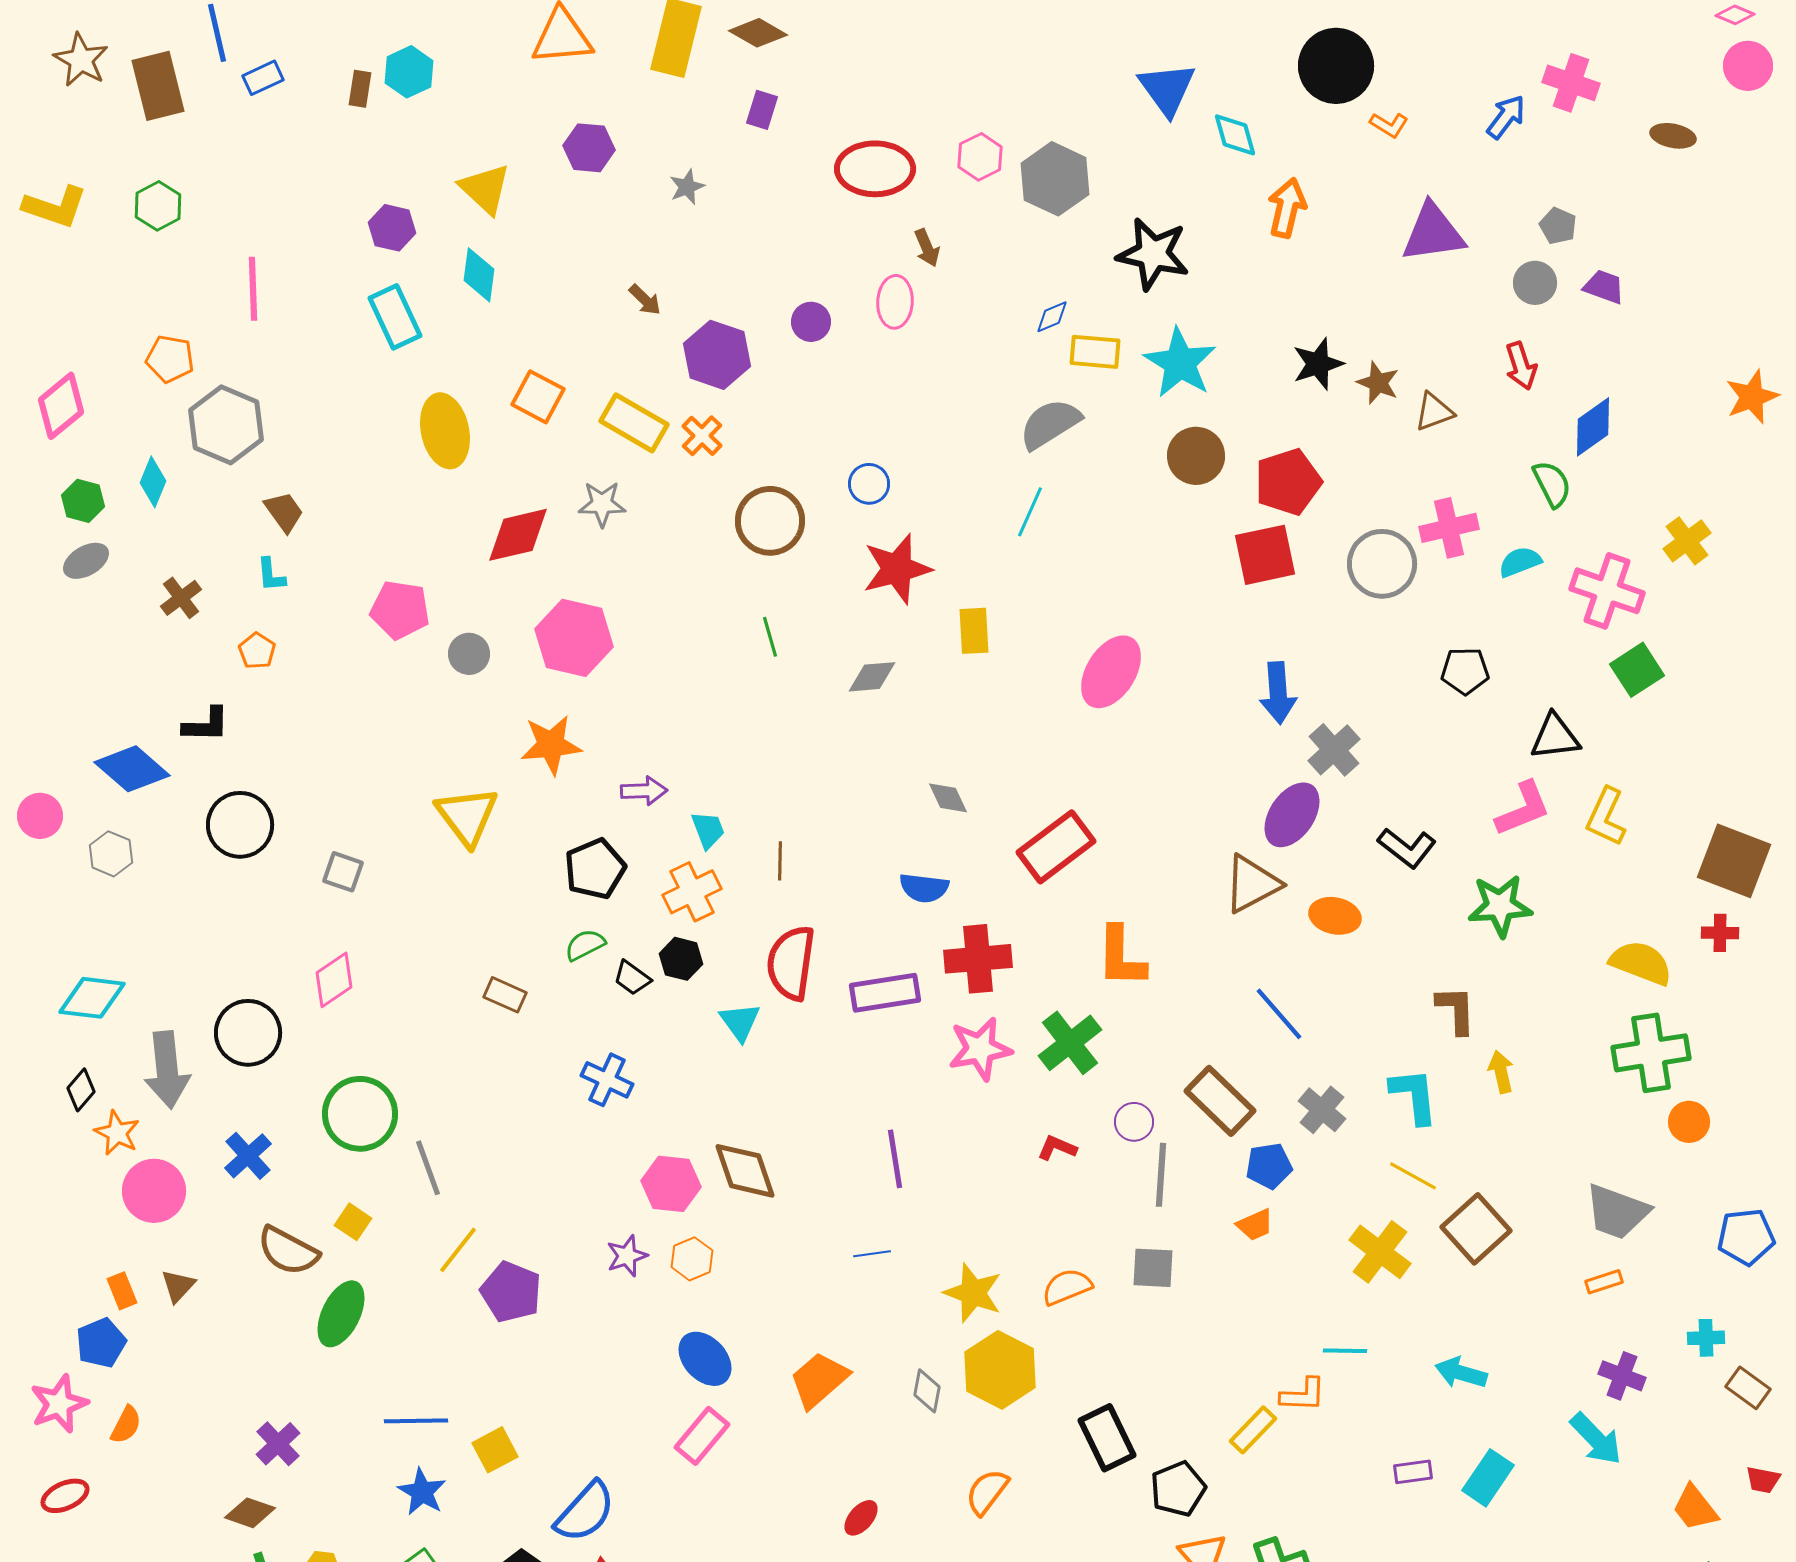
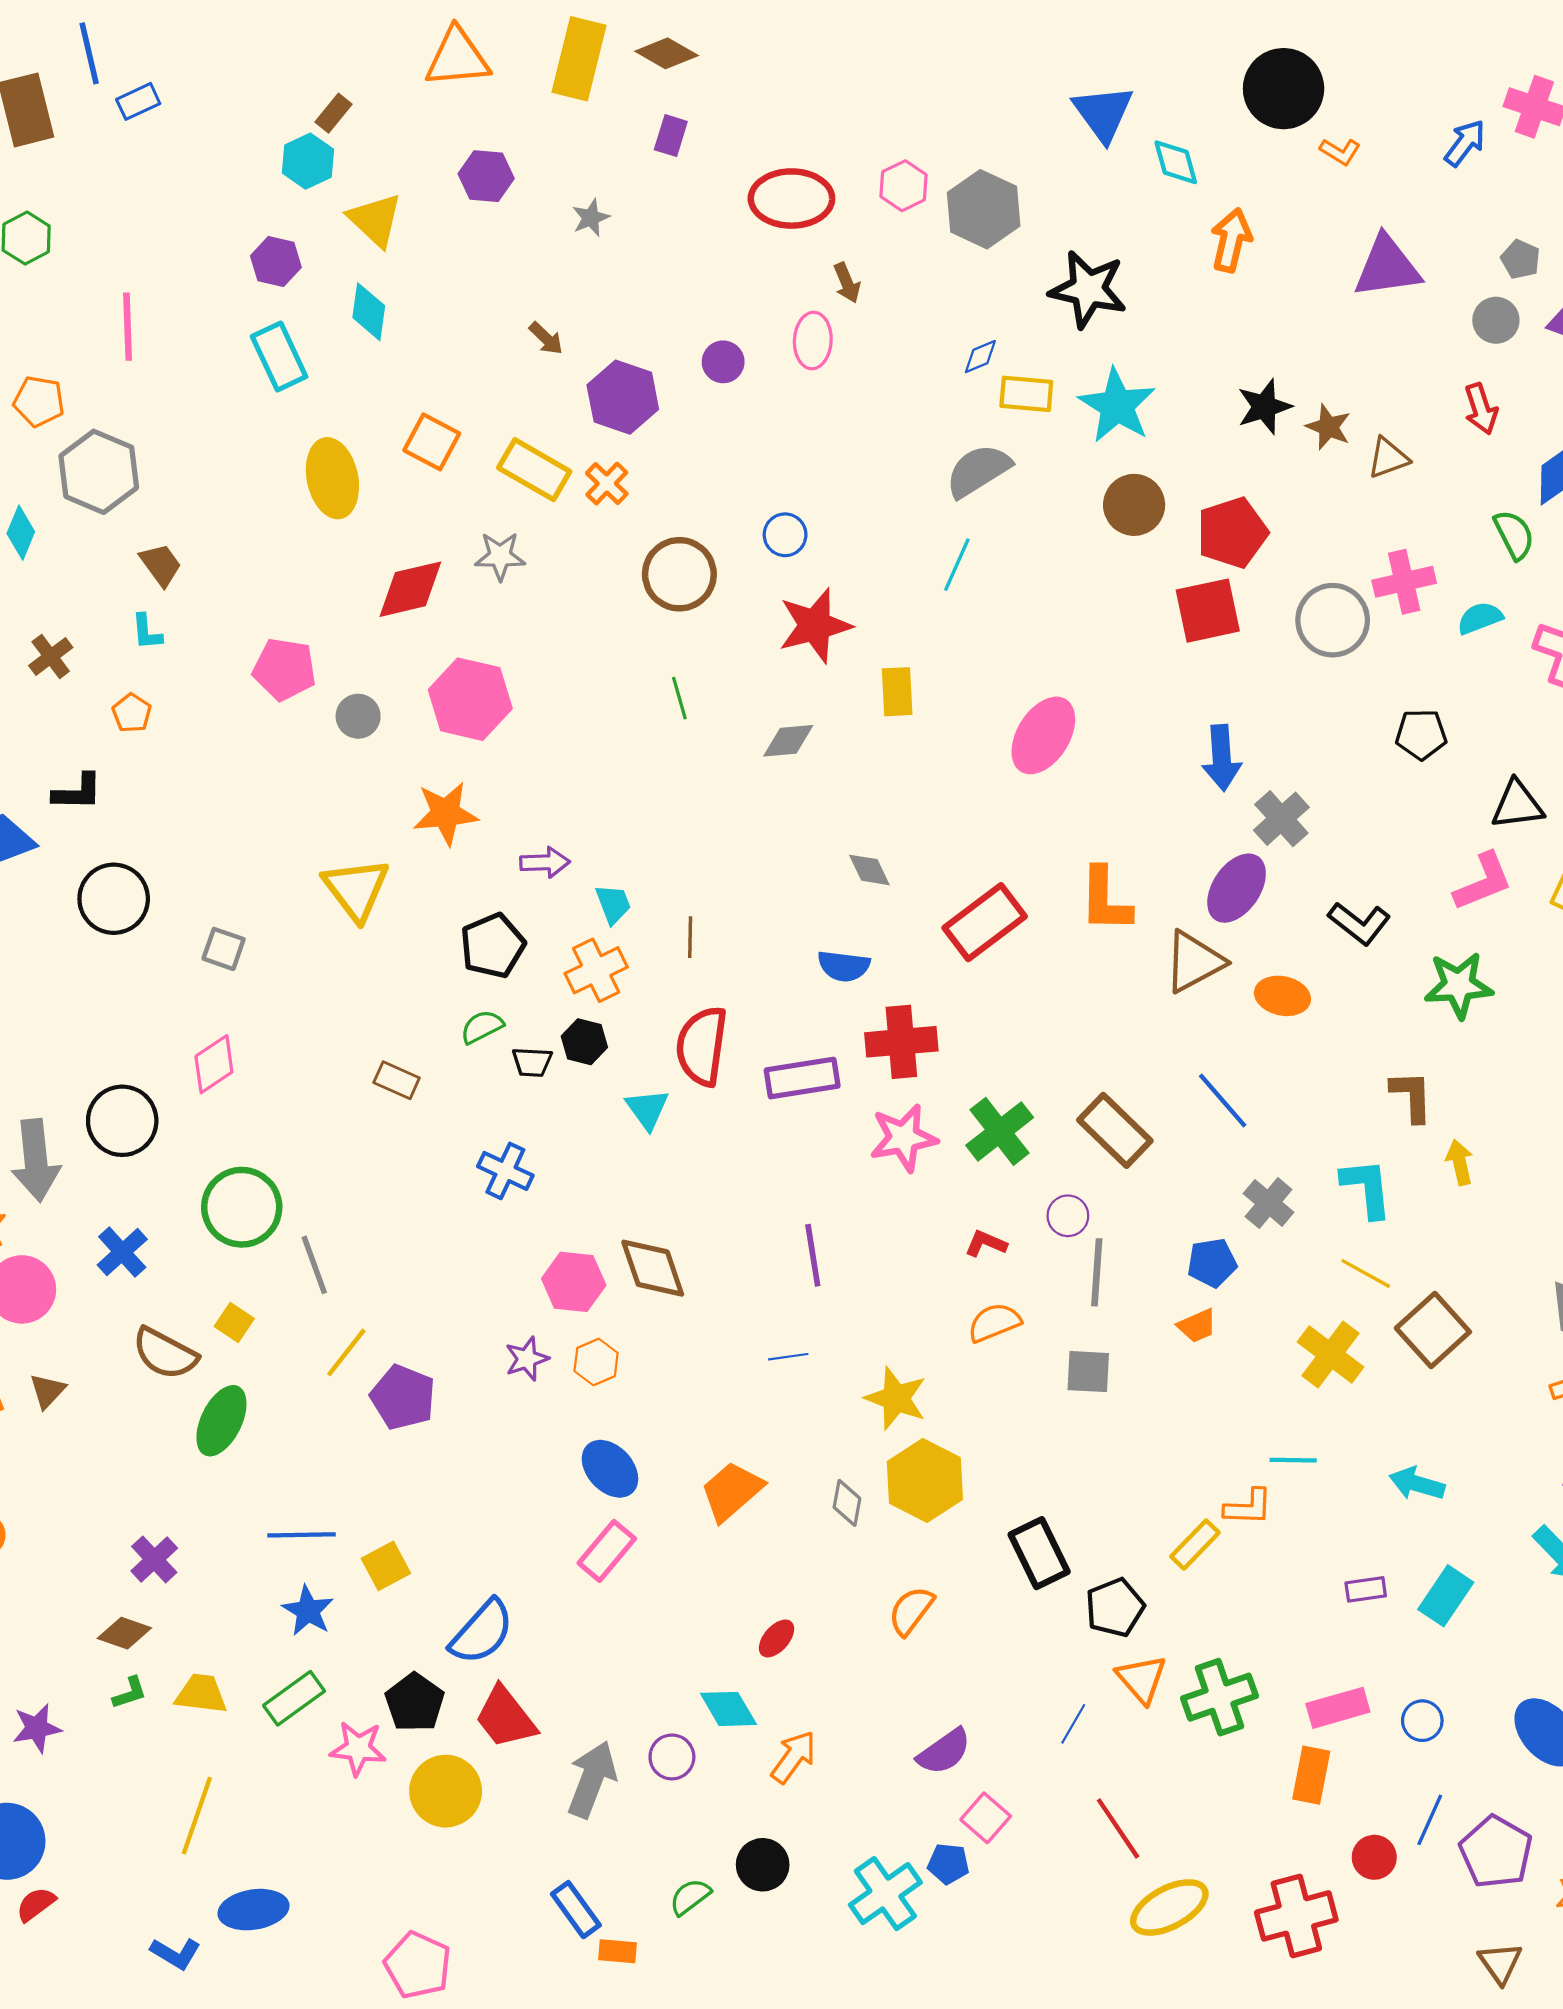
cyan hexagon: (409, 72) -> (308, 161), moved
brown rectangle: (360, 89) -> (334, 113), moved, turned 30
orange L-shape: (1121, 957) -> (1105, 900), moved
black trapezoid: (632, 978) -> (532, 1062), turned -33
brown rectangle: (1220, 1101) -> (1115, 1130), moved
orange semicircle: (1067, 1287) -> (994, 1323), moved

